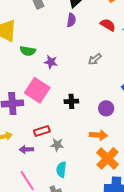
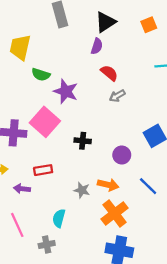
red semicircle: (108, 25) -> (109, 73), moved
purple star: (51, 62) -> (66, 91), size x1.5
gray star: (57, 145) -> (82, 190), moved

